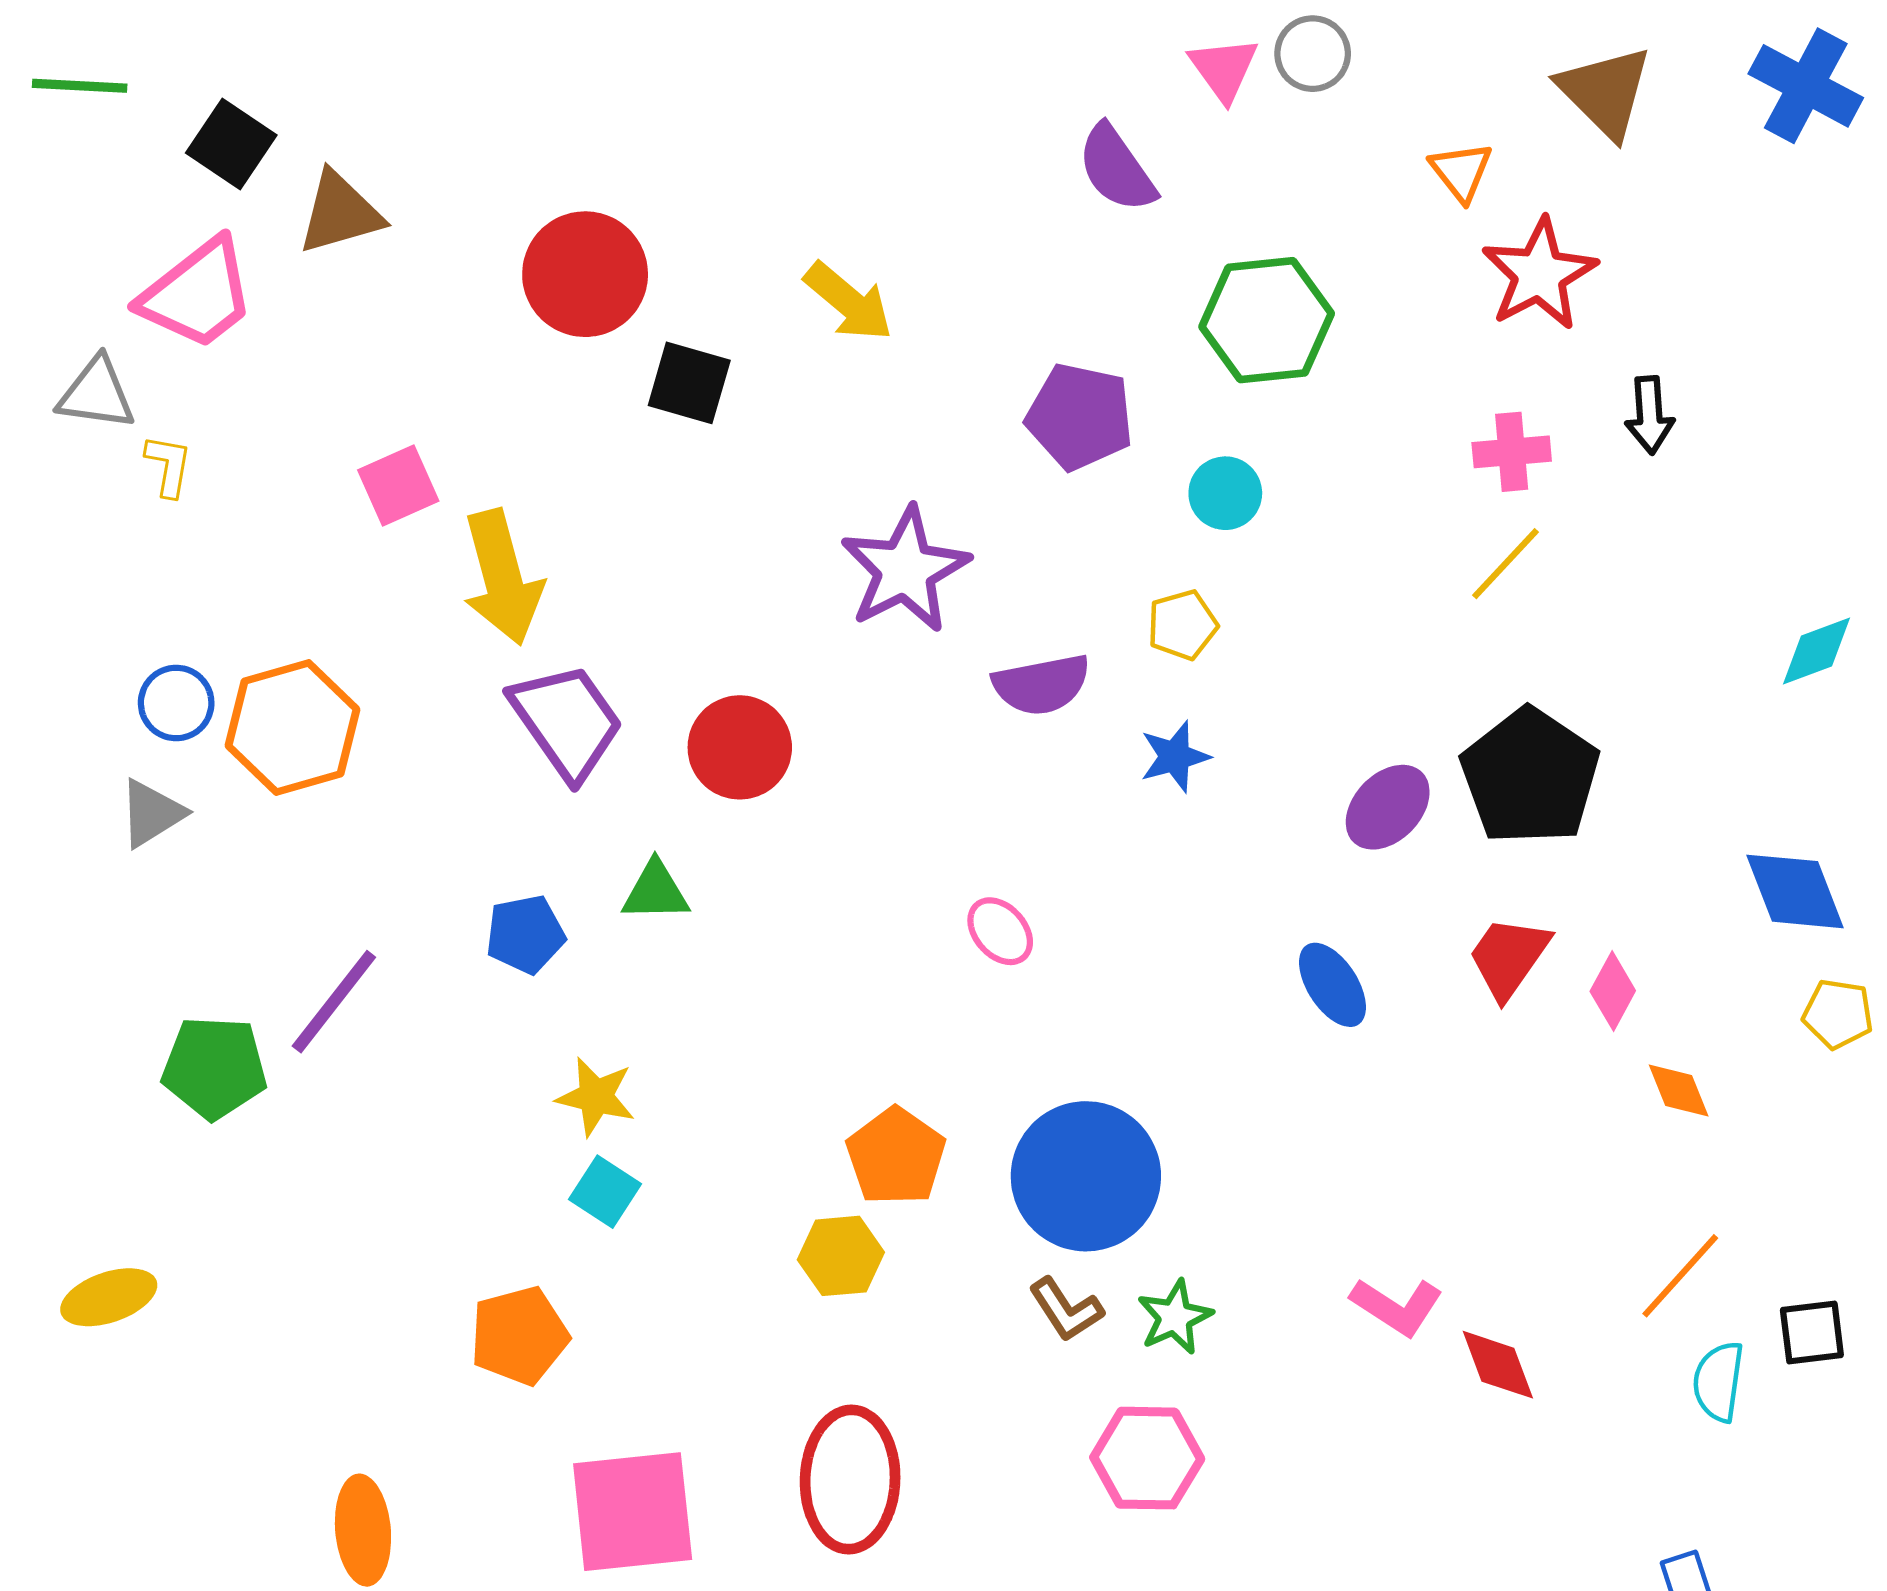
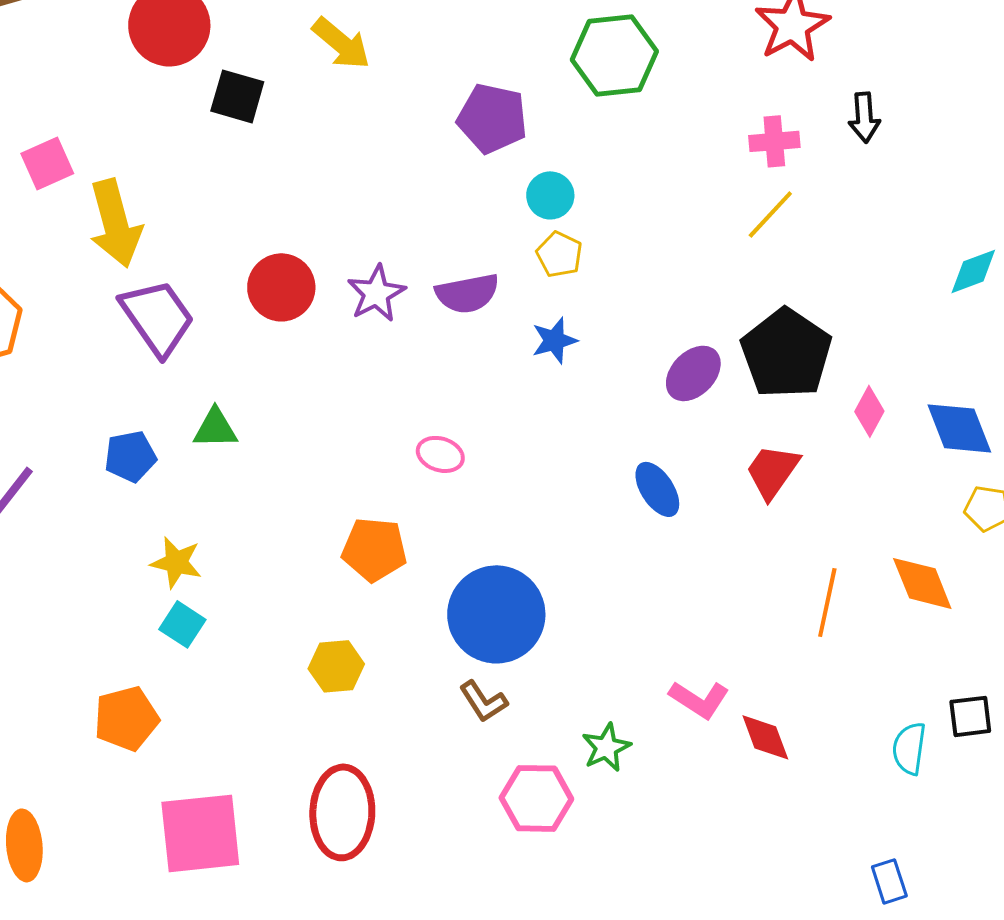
cyan circle: (1225, 493) -> (550, 195), moved
purple star: (905, 570) -> (376, 293), moved, size x0.7
yellow pentagon: (1182, 625) -> (559, 254), turned -30
red circle: (740, 747) -> (281, 287), moved
pink ellipse: (1000, 931) -> (440, 454), turned -30
pink diamond: (1613, 991) -> (869, 411), moved
orange diamond: (1679, 1091) -> (922, 583), moved, size x1.5
orange pentagon: (896, 1156) -> (374, 549), moved, turned -30
orange line: (1680, 1276) -> (827, 602), moved, turned -30
green star: (1175, 1317) -> (606, 747), moved

